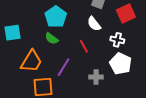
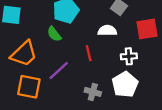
white semicircle: (94, 24) -> (107, 31), turned 112
white cross: (117, 40) -> (129, 56), turned -32

